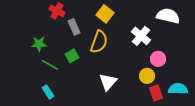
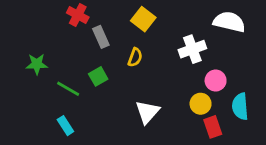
white cross: (141, 36) -> (192, 49), turned 30
yellow semicircle: (99, 42) -> (135, 57), size x0.6
green star: (39, 44) -> (37, 64), moved
cyan semicircle: (178, 89) -> (240, 106), moved, turned -96

